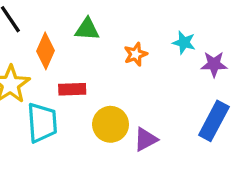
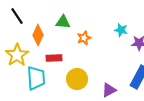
orange star: (136, 54) -> (84, 38), moved
purple triangle: (146, 139) -> (109, 90), moved

